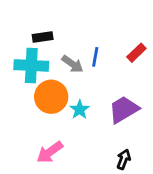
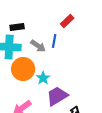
red rectangle: (136, 53) -> (67, 21), moved
purple trapezoid: (124, 110) -> (57, 96), moved

